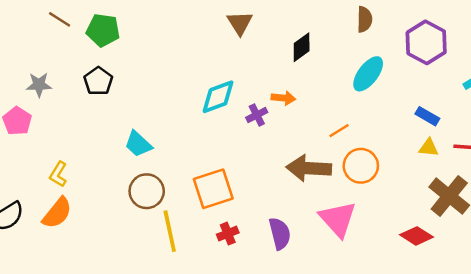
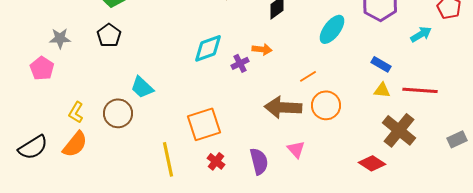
brown circle: (147, 191) -> (118, 113), moved
pink triangle: (338, 219) -> (296, 149), moved, size x0.6
red cross: (228, 234) -> (216, 161), turned -30

